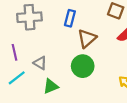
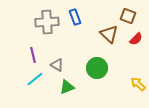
blue rectangle: (70, 18) -> (75, 17), moved, turned -35
brown triangle: (87, 38) -> (109, 34), moved, turned -36

